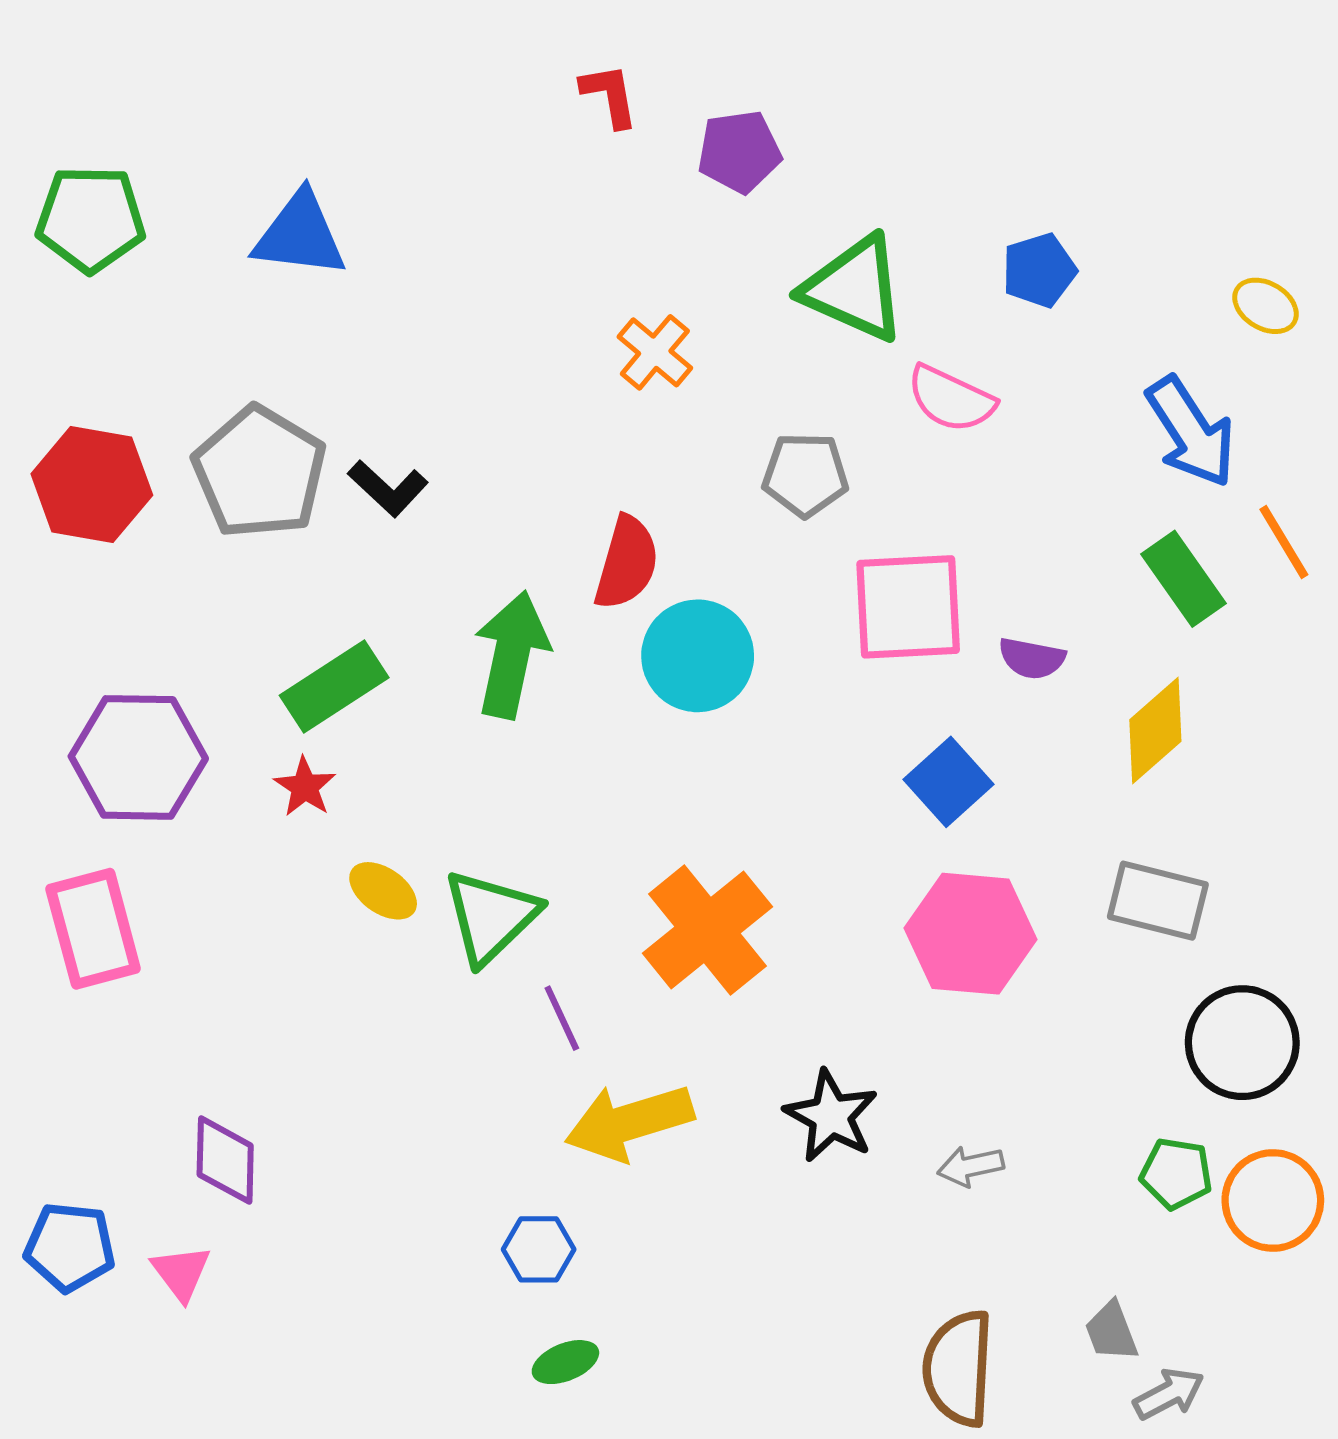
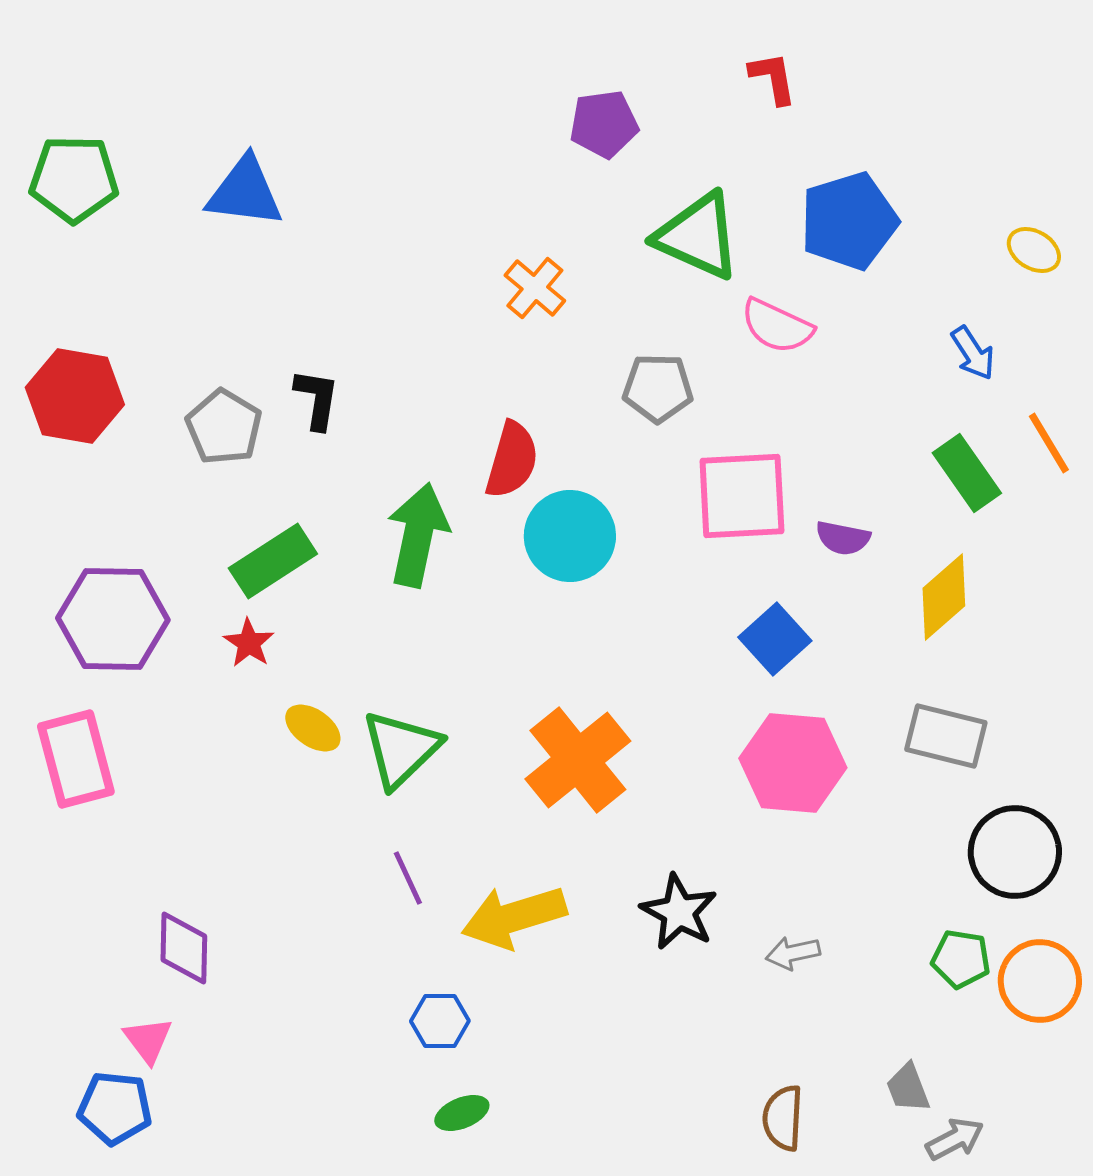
red L-shape: (610, 95) -> (773, 78), moved
blue pentagon: (1039, 270) -> (849, 221), size x1.6
blue arrow: (1191, 432) -> (973, 353), size x0.6
gray pentagon: (259, 472) -> (224, 427), moved, size x0.7
black L-shape: (388, 488) -> (317, 399), turned -124
purple line: (562, 1018) -> (408, 878), moved
blue pentagon: (70, 1247) -> (115, 1108), moved
brown semicircle: (958, 1368) -> (783, 1118), size x0.7

